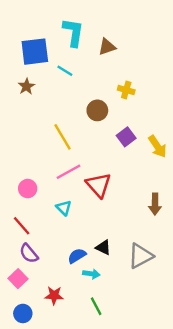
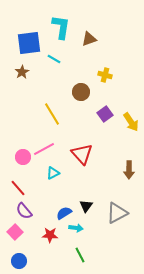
pink line: (68, 172) -> (44, 149), moved
cyan triangle: (64, 208) -> (53, 173), turned 48
black triangle: (103, 247) -> (86, 206), turned 40
red star: (54, 295) -> (50, 235), moved

